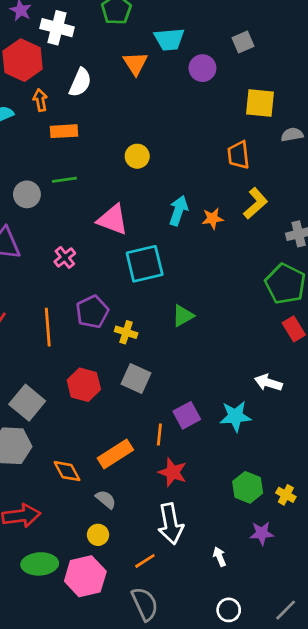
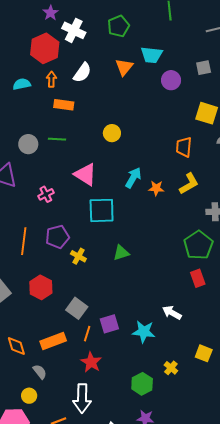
gray square: (136, 378) -> (77, 308), moved
yellow cross: (286, 495) -> (171, 368), moved

